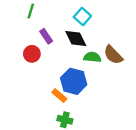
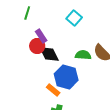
black diamond: (76, 38) -> (49, 54), moved
red circle: (32, 54) -> (37, 46), moved

